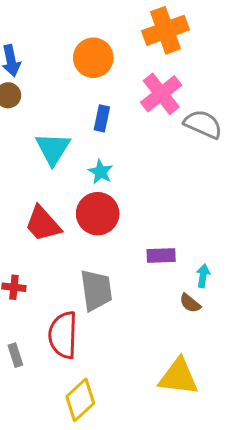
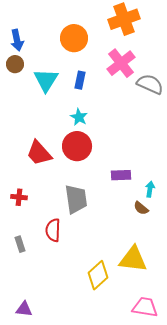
cyan triangle: (53, 149) -> (46, 80), moved
red semicircle: (63, 335) -> (53, 230), size x0.7
yellow diamond: (80, 400) -> (98, 275), moved

